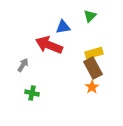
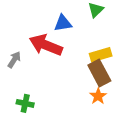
gray arrow: (23, 65) -> (14, 60), moved

